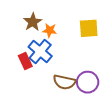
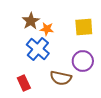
red rectangle: (25, 61) -> (24, 83), moved
purple circle: (88, 82) -> (83, 61), moved

